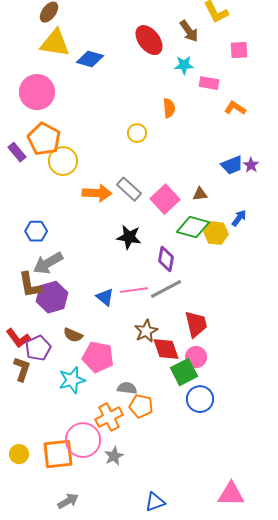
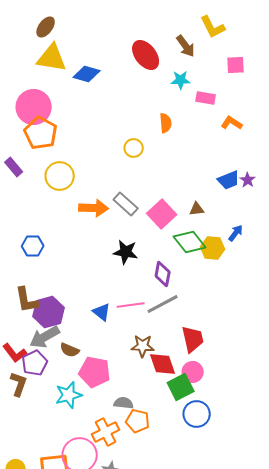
orange pentagon: (44, 139) -> (41, 133), moved
green diamond: (193, 227) -> (190, 242), turned 36
gray arrow: (48, 263) -> (45, 337), moved
brown star: (146, 331) -> (143, 346), turned 30

